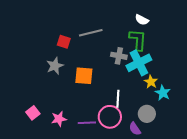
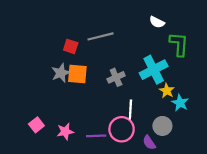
green L-shape: (138, 40) -> (179, 44), moved
gray cross: (119, 56) -> (116, 77), moved, turned -35
orange square: (84, 76) -> (77, 74), moved

